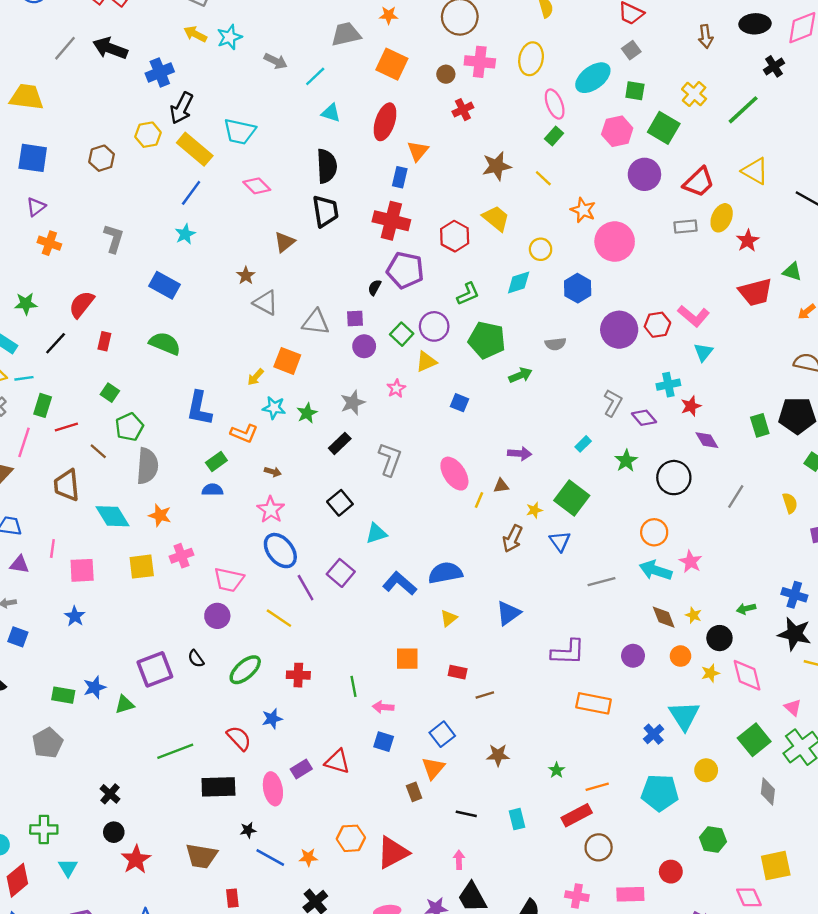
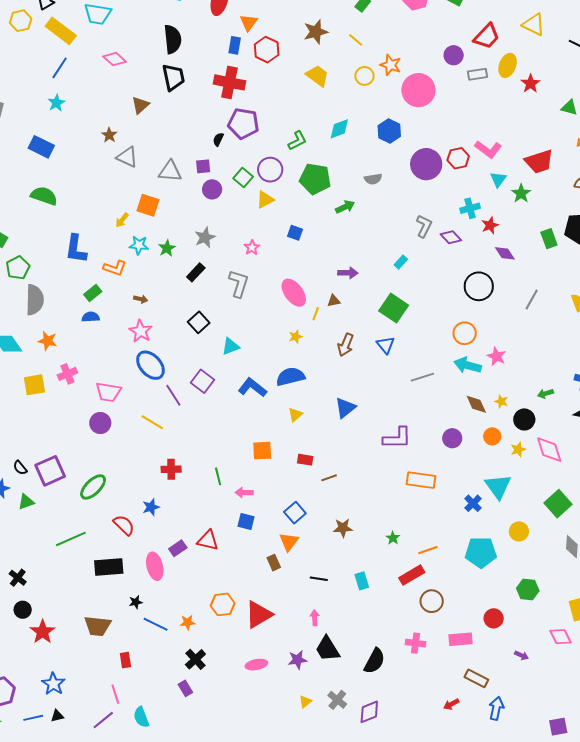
purple circle: (644, 174) -> (454, 55), moved, size x0.7
red hexagon: (455, 236) -> (267, 50), moved
yellow circle: (541, 249) -> (364, 76), moved
red trapezoid: (755, 292) -> (539, 162), moved
pink star: (396, 388) -> (252, 248), moved
green star: (626, 461) -> (521, 193), moved
yellow star: (534, 510) -> (296, 337), moved
black semicircle: (196, 659) -> (20, 468), moved
green ellipse: (245, 670) -> (93, 487), moved

